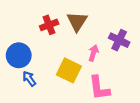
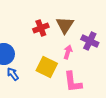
brown triangle: (77, 21) -> (65, 25), moved
red cross: (49, 25) -> (41, 28), moved

